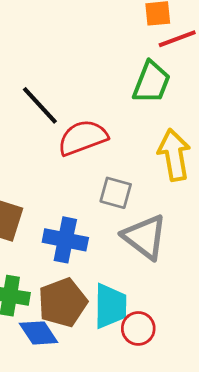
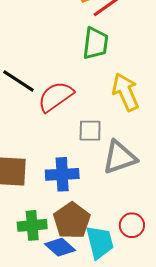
gray triangle: (145, 237) -> (120, 157), turned -42
cyan trapezoid: (110, 306) -> (100, 242), moved

